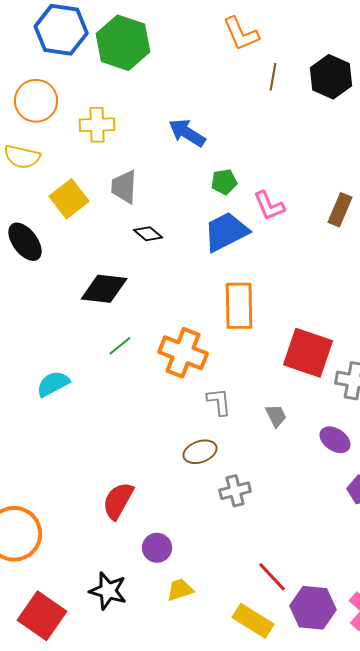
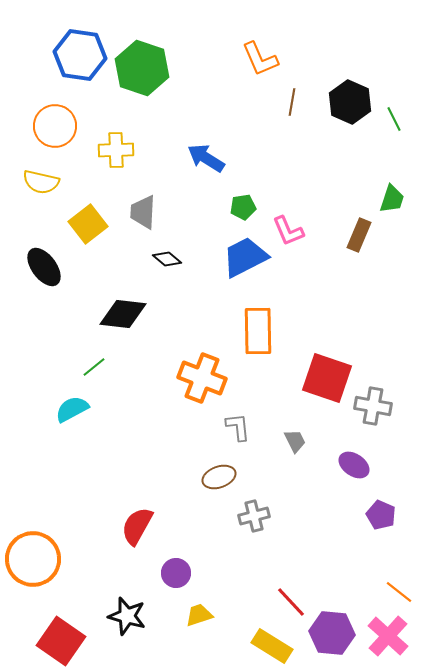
green line: (120, 346) -> (94, 367), moved

